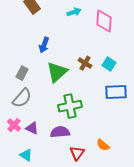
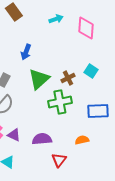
brown cross: (85, 63) -> (68, 78), moved, turned 32
blue rectangle: (116, 92) -> (98, 111), moved
green cross: (70, 106) -> (60, 102), moved
orange semicircle: (103, 145) -> (82, 140), moved, turned 128

